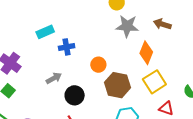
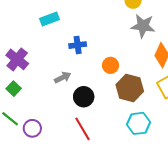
cyan rectangle: (45, 32) -> (50, 19), moved

